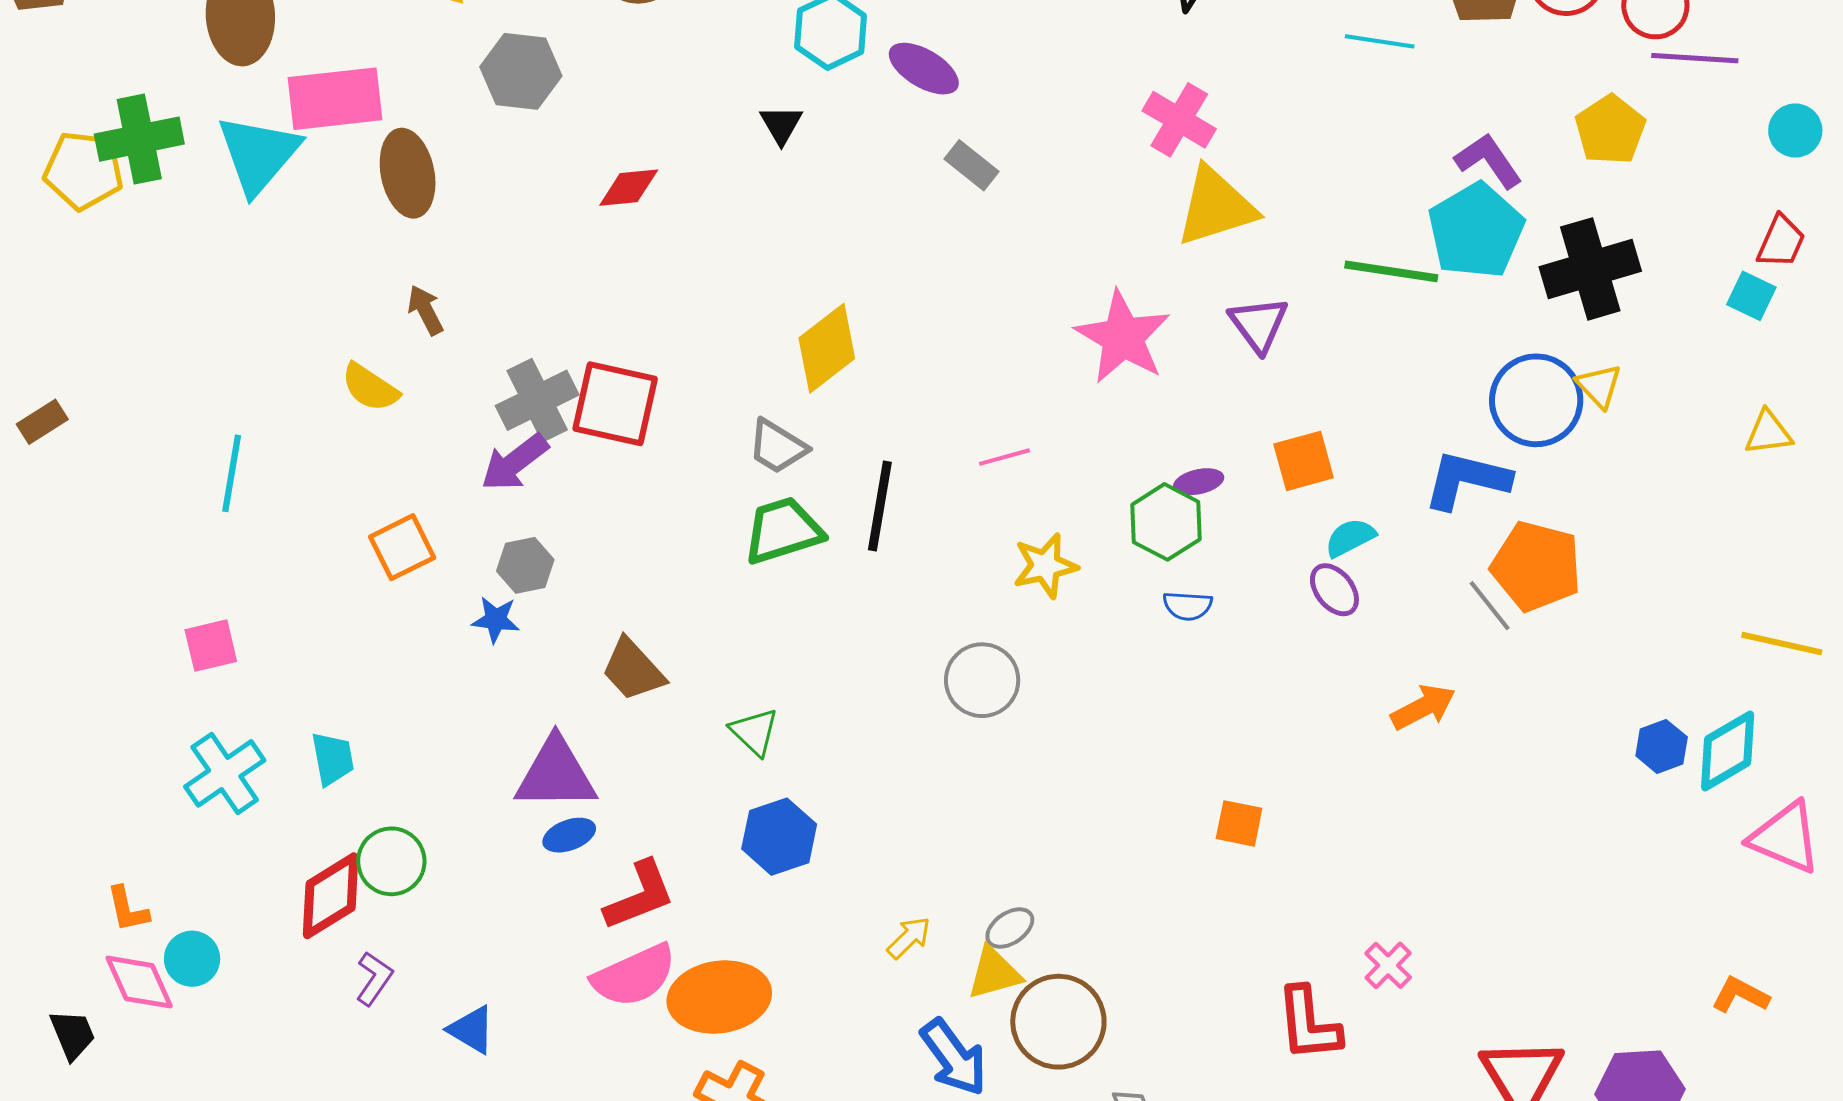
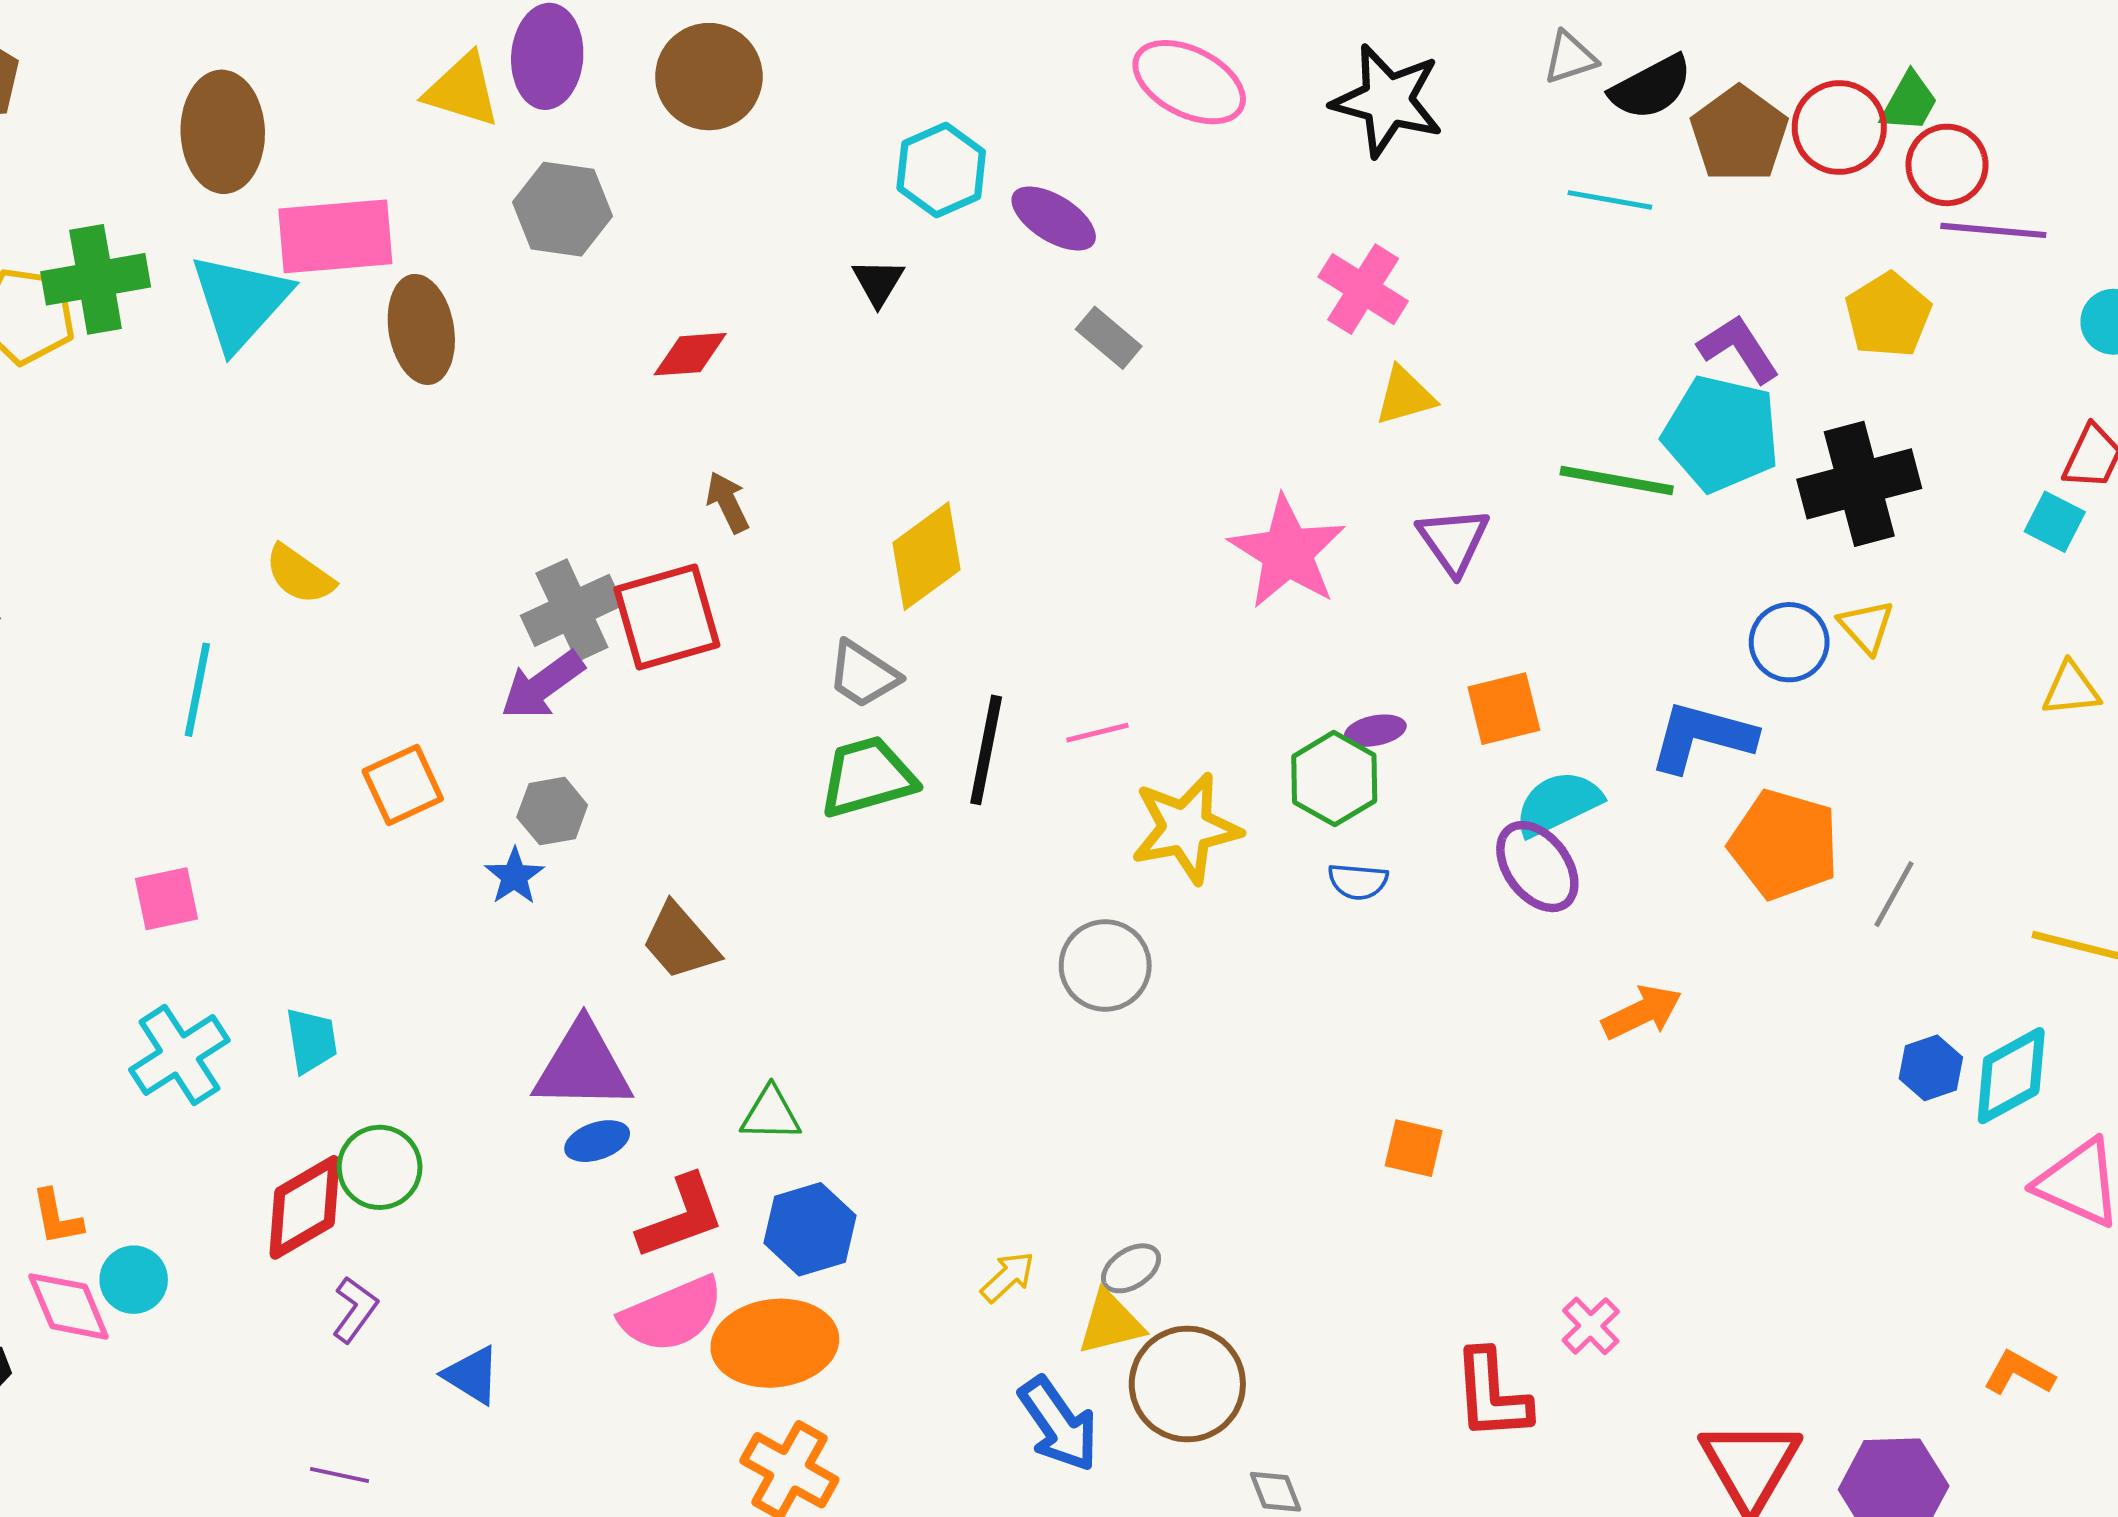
yellow triangle: (1216, 207) -> (1405, 396), size x0.6
cyan pentagon: (1476, 231) -> (1721, 434), turned -30
brown arrow: (425, 310) -> (728, 502), moved
yellow semicircle: (370, 387) -> (300, 575), moved
blue circle: (1536, 400) -> (1789, 642), size x0.7
red square: (615, 404) -> (667, 617), turned -30
pink line: (1005, 457) -> (1097, 733), moved
cyan semicircle: (1350, 538) -> (1558, 804), size x1.4
yellow star: (1045, 566) -> (1186, 828), size x1.4
purple ellipse: (1334, 590) -> (1537, 867), size x1.4
gray line: (1490, 606) -> (1894, 894), moved, turned 66
blue star: (496, 620) -> (514, 876), turned 30
green triangle: (754, 732) -> (771, 1114), moved, turned -44
blue hexagon: (779, 837) -> (810, 1229), moved

